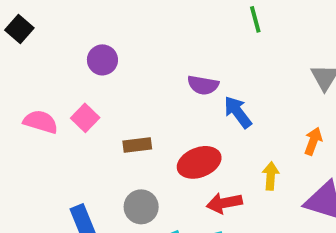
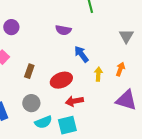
purple semicircle: (203, 85) -> (63, 30), moved
brown rectangle: (137, 145) -> (29, 71), turned -64
yellow arrow: (271, 176) -> (98, 74), moved

